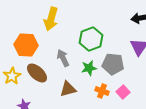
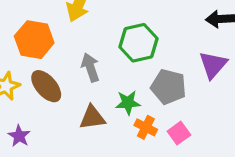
green star: (89, 68) -> (128, 103), moved

